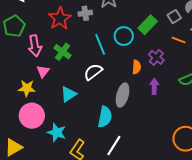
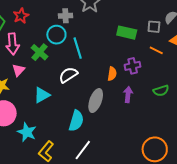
gray square: (174, 17) -> (154, 27), turned 32
red star: (60, 18) -> (21, 16), moved, size x0.7
green rectangle: (148, 25) -> (127, 33), turned 54
cyan circle: (124, 36) -> (56, 35), moved
purple cross: (156, 57) -> (133, 66), turned 35

